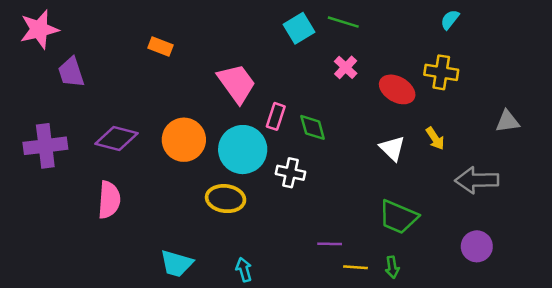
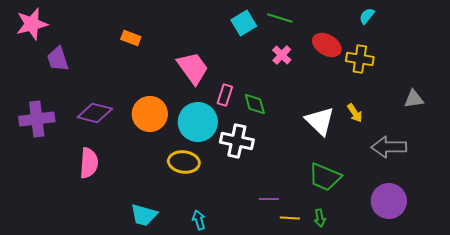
red ellipse: (397, 89) -> (327, 45), moved
white triangle: (392, 148) -> (320, 121), size x1.4
white cross: (290, 173) -> (237, 141), size x1.4
purple circle: (477, 246) -> (389, 201), size x1.4

